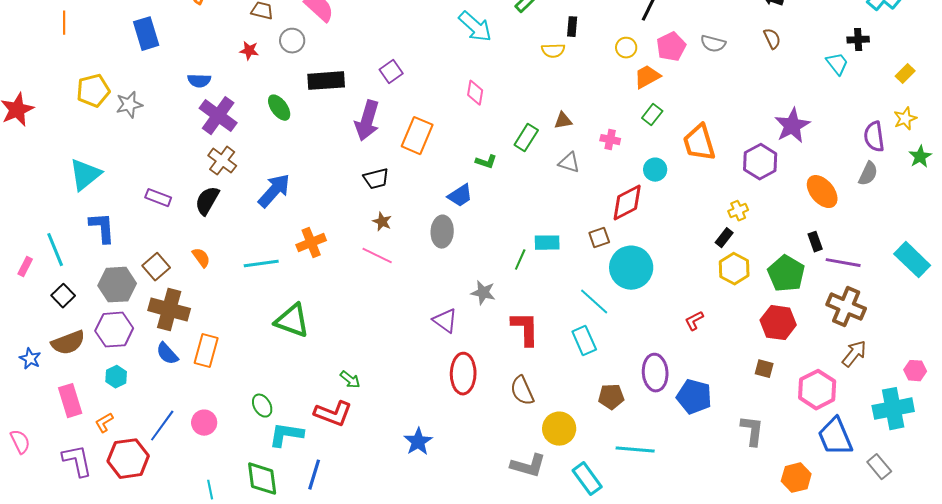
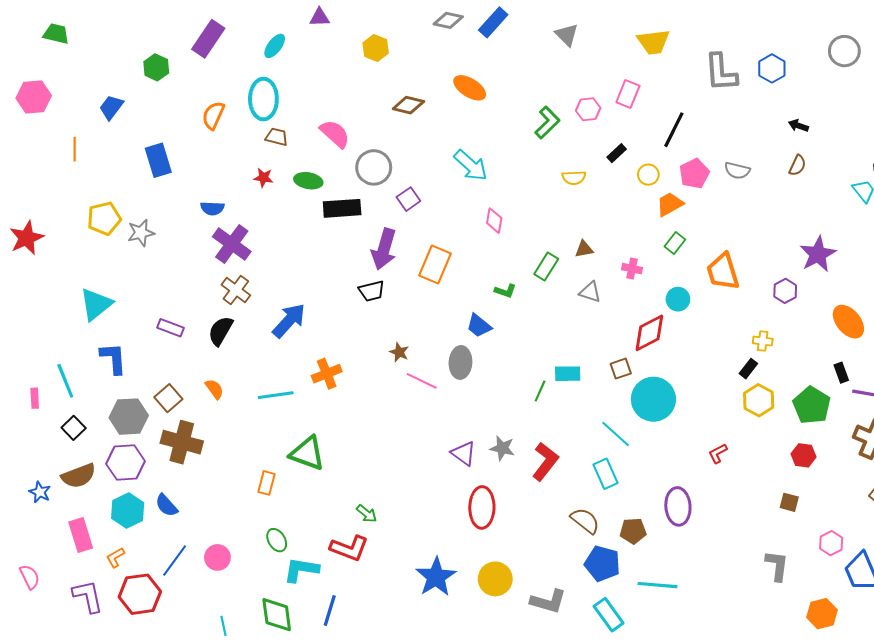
cyan arrow: (475, 27) -> (471, 165), moved
black rectangle: (572, 27) -> (617, 153), moved, turned 42
brown semicircle: (772, 39) -> (797, 165), turned 50
gray circle: (292, 41) -> (374, 167), moved, size x1.4
green ellipse: (279, 108) -> (308, 181), moved, turned -44
purple hexagon: (760, 162) -> (785, 291), size x0.7
black trapezoid: (376, 179) -> (372, 291), moved
blue trapezoid: (460, 196) -> (479, 326), turned 72
yellow cross: (738, 211) -> (763, 341), turned 30
pink line: (377, 256) -> (422, 381), moved
pink rectangle: (25, 267) -> (35, 398), turned -30
gray star: (483, 293) -> (502, 448), moved
red hexagon: (778, 323) -> (804, 455), size x0.7
red L-shape: (525, 329) -> (545, 461), turned 39
orange rectangle: (206, 351) -> (266, 483), moved, size x0.7
blue semicircle: (167, 354) -> (166, 505), moved
cyan hexagon: (116, 377) -> (128, 510), size x1.5
pink hexagon: (817, 390) -> (831, 543), moved, size x0.6
brown semicircle: (522, 391) -> (585, 521), moved, turned 152
blue pentagon: (694, 397) -> (602, 564), moved
yellow circle: (559, 429) -> (495, 579), moved
blue star: (418, 442) -> (436, 577), size x1.4

